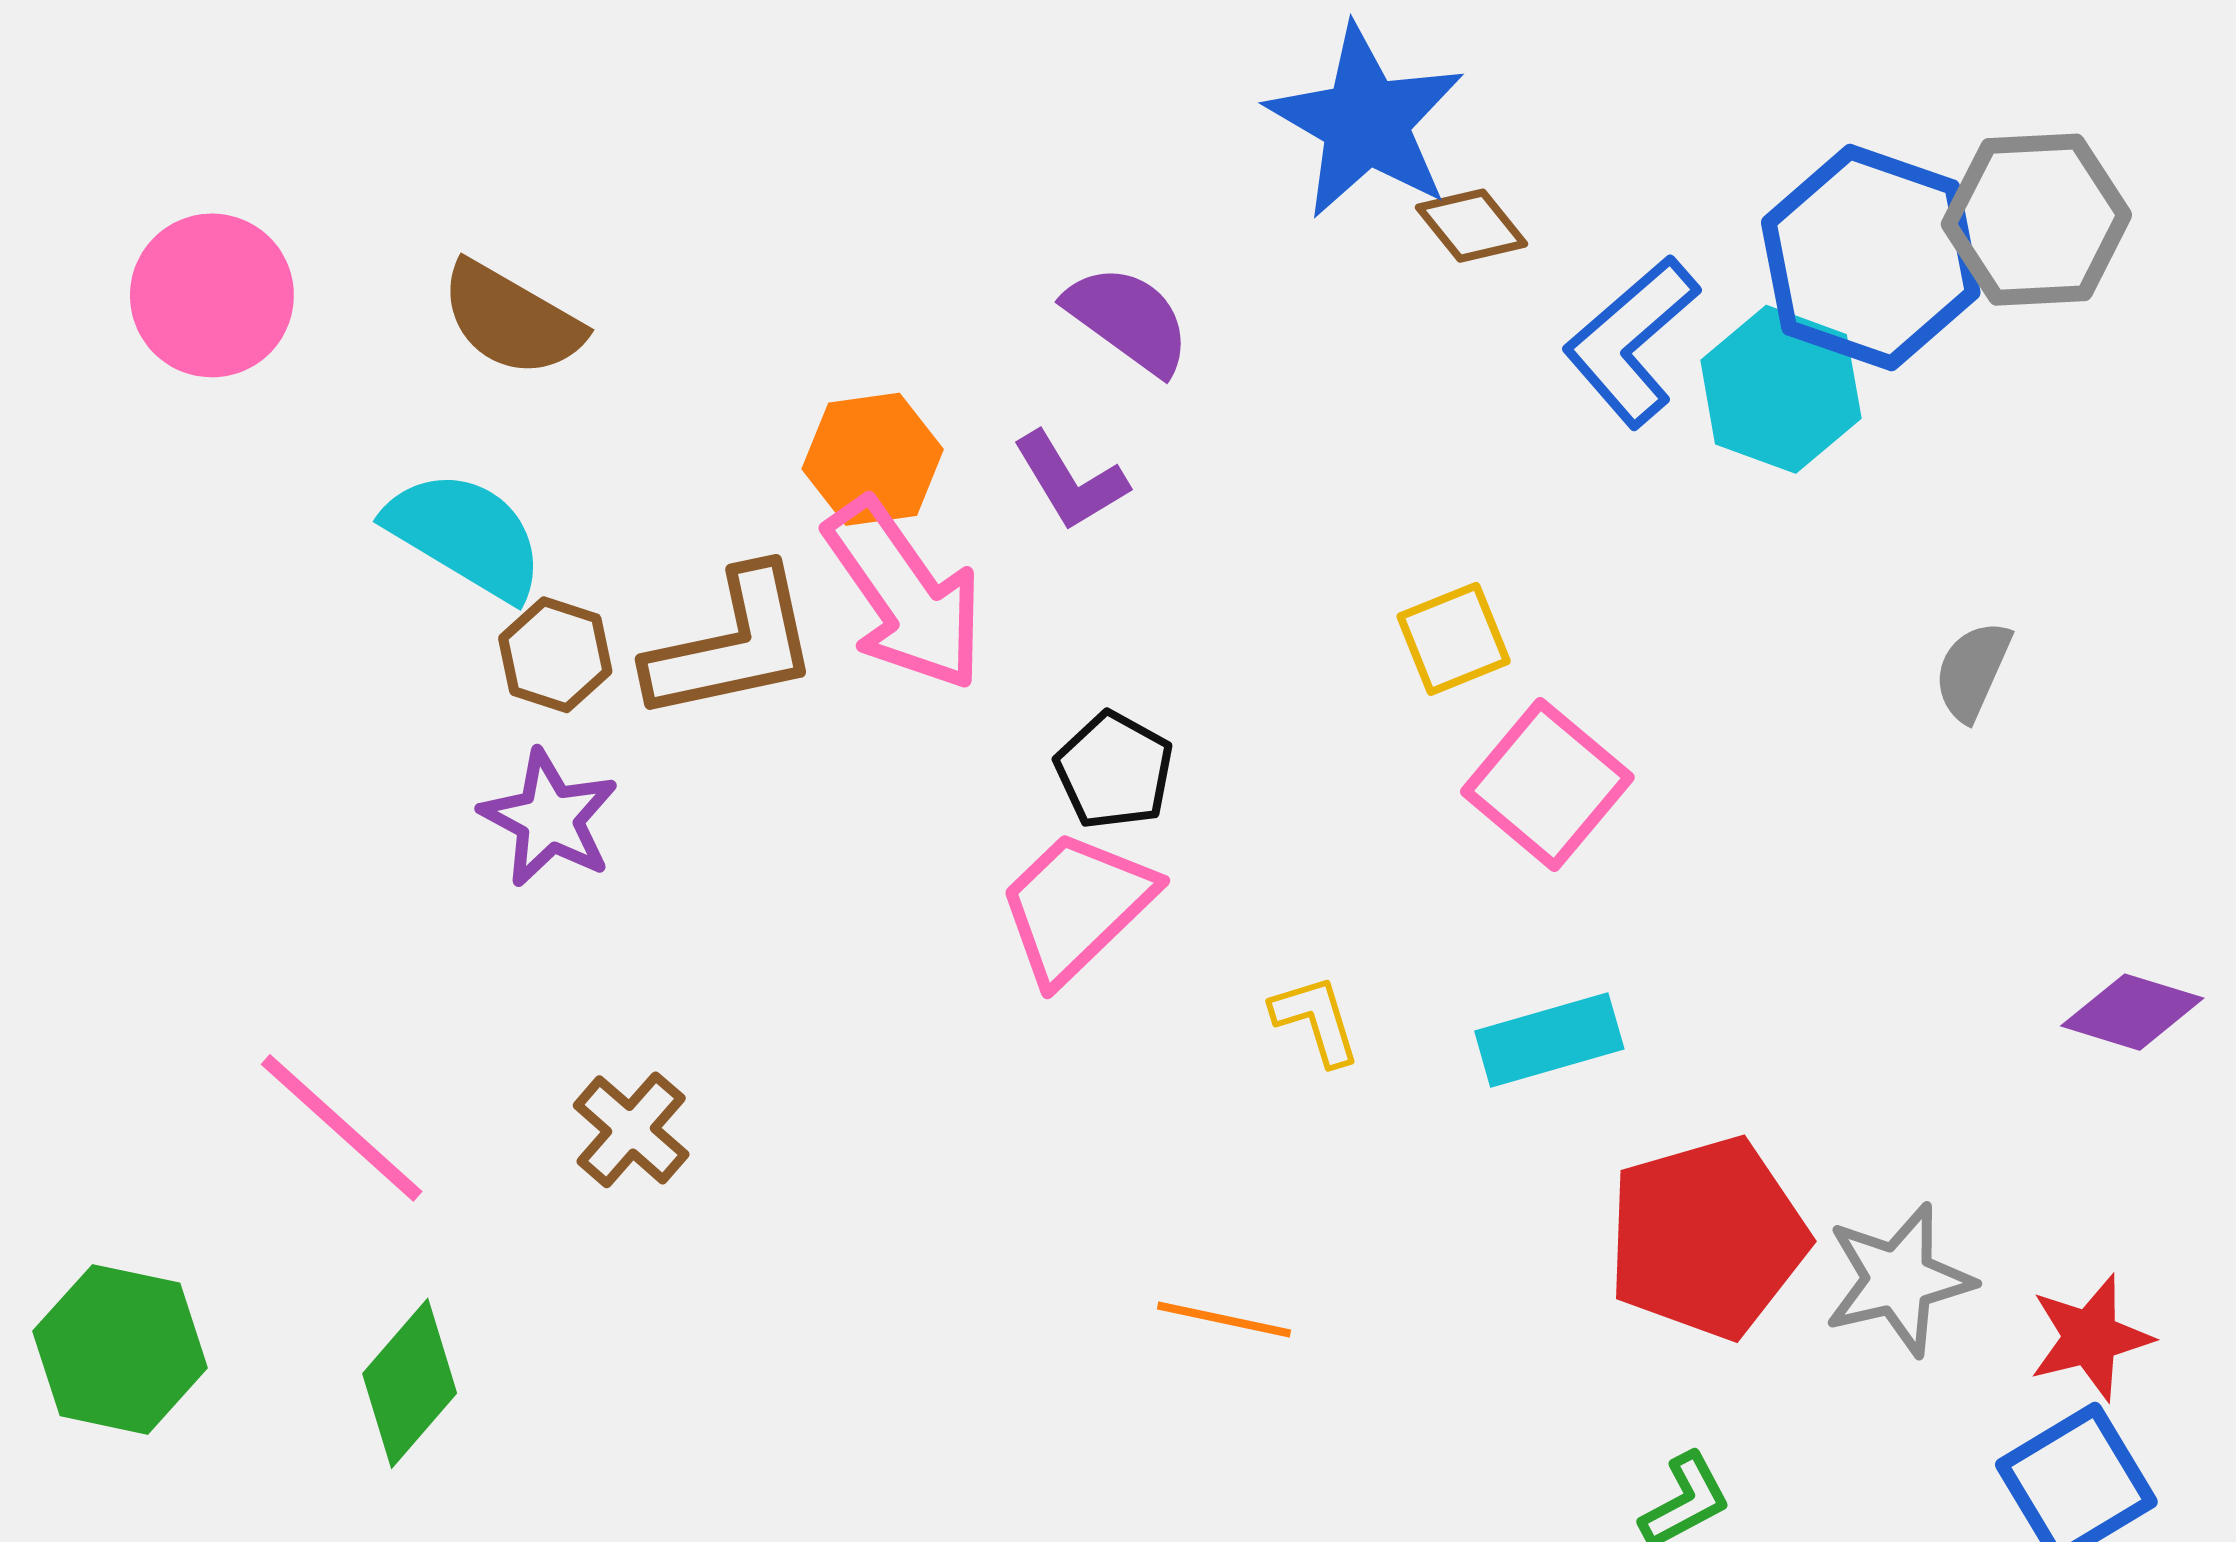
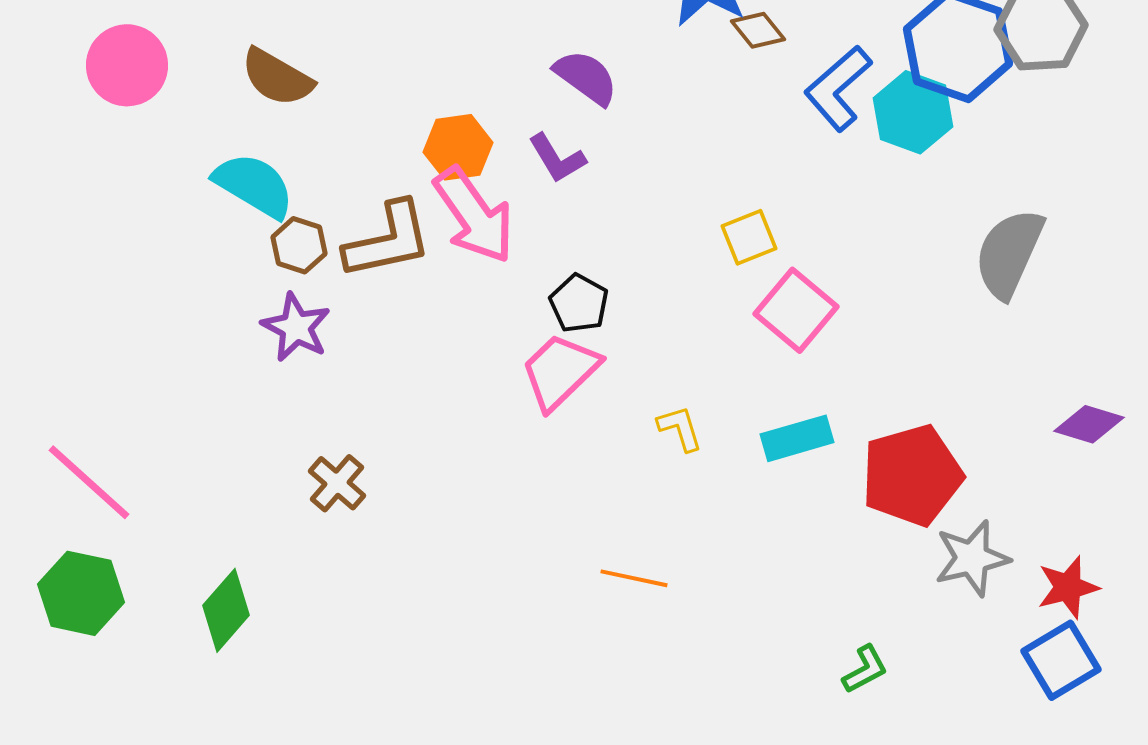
gray semicircle: (1973, 671) -> (1009, 253), size x1.8
pink line: (342, 1128) -> (89, 482), moved
red pentagon: (1707, 1238) -> (912, 475), moved

